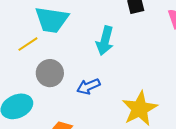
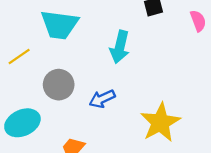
yellow line: (28, 44) -> (19, 57), moved

